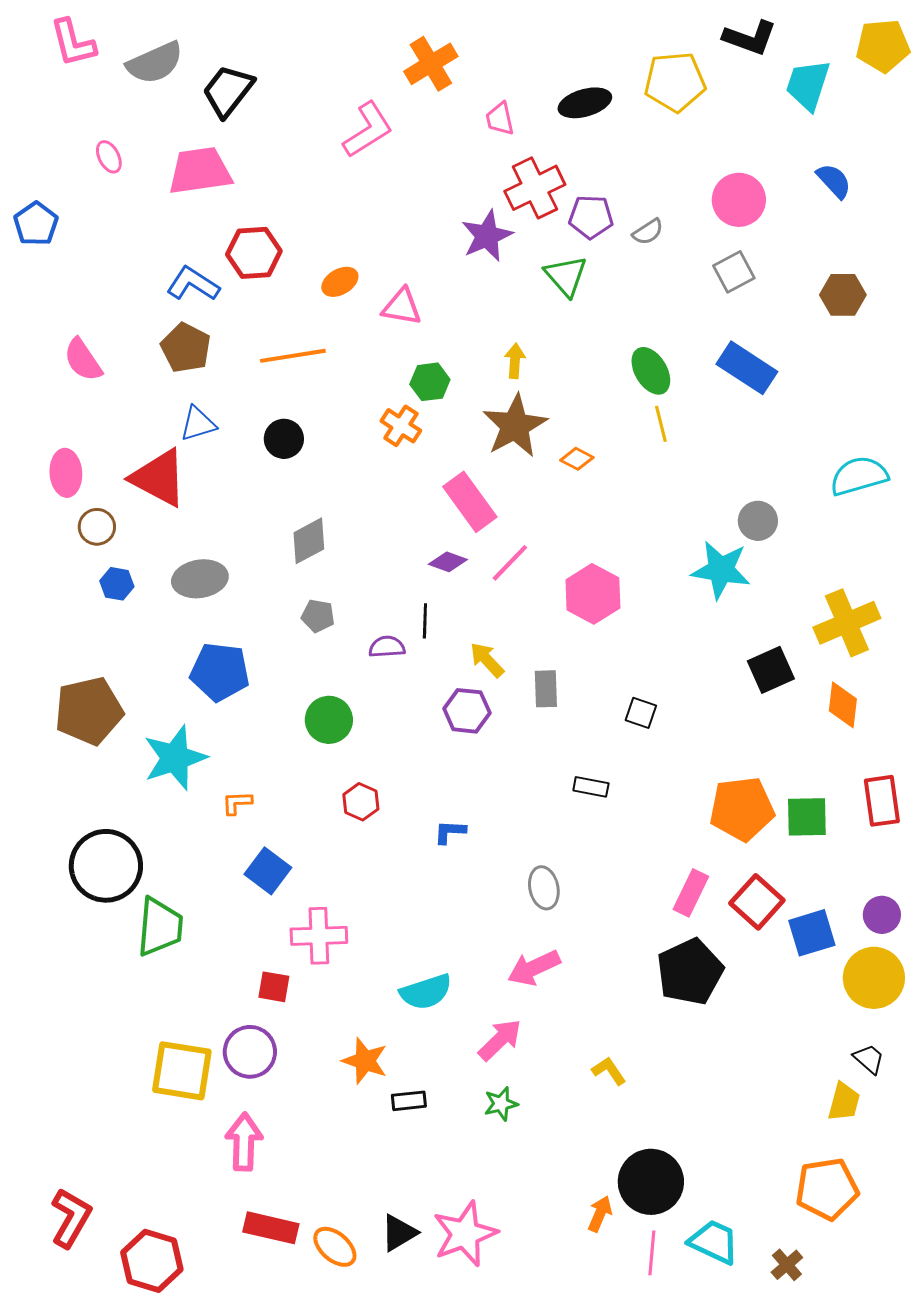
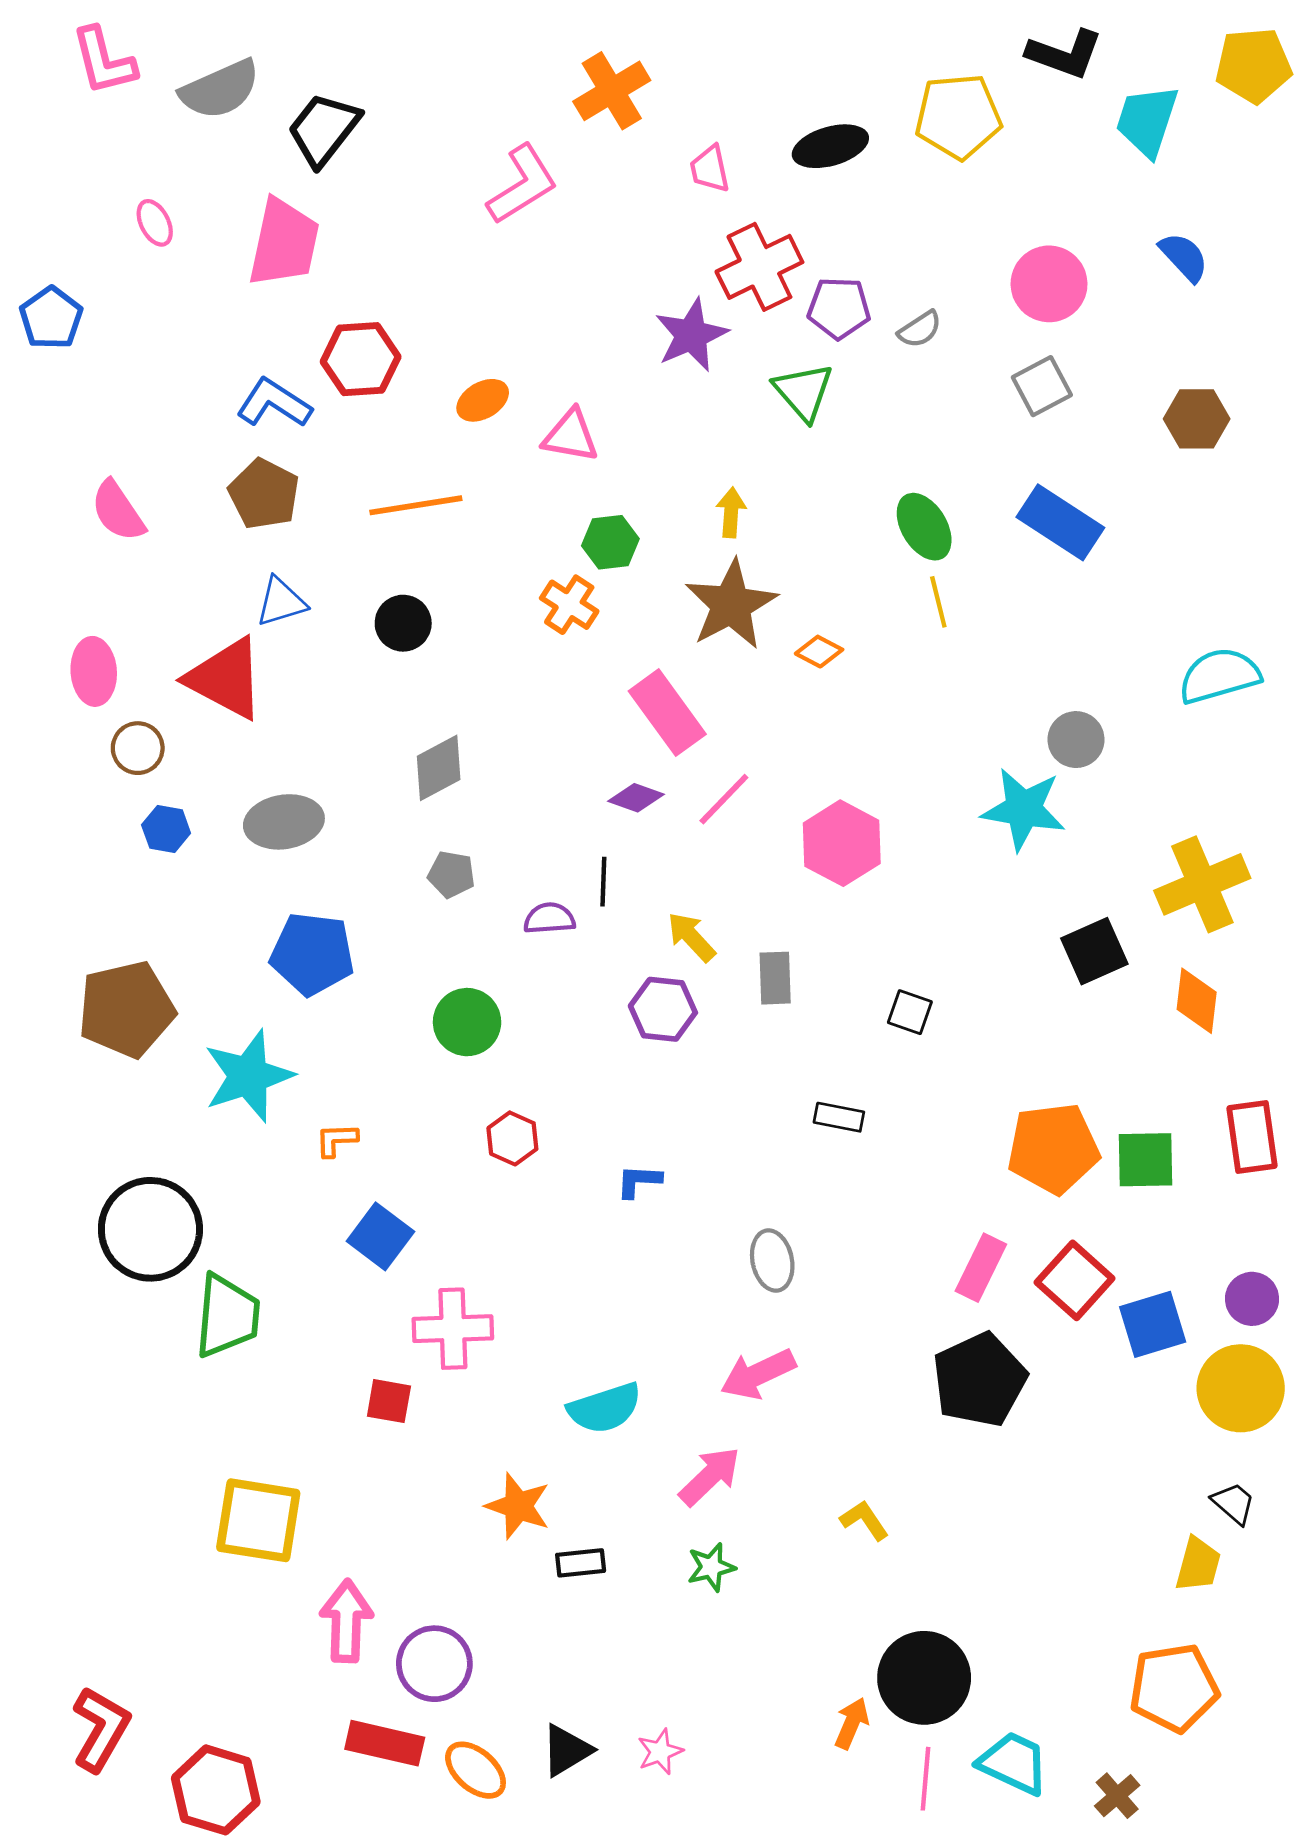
pink trapezoid: (200, 171) -> (284, 243), turned 110
purple circle: (250, 1052) -> (434, 1664), moved
pink star: (465, 1234) -> (660, 1752), size x0.5

